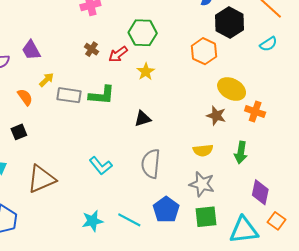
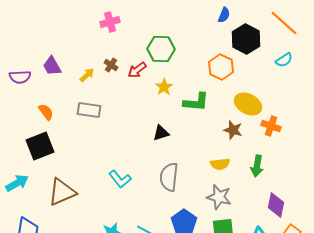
yellow arrow: (46, 80) -> (87, 75), moved
green L-shape: (102, 95) -> (196, 102), moved
black square: (19, 132) -> (40, 146), size x1.8

